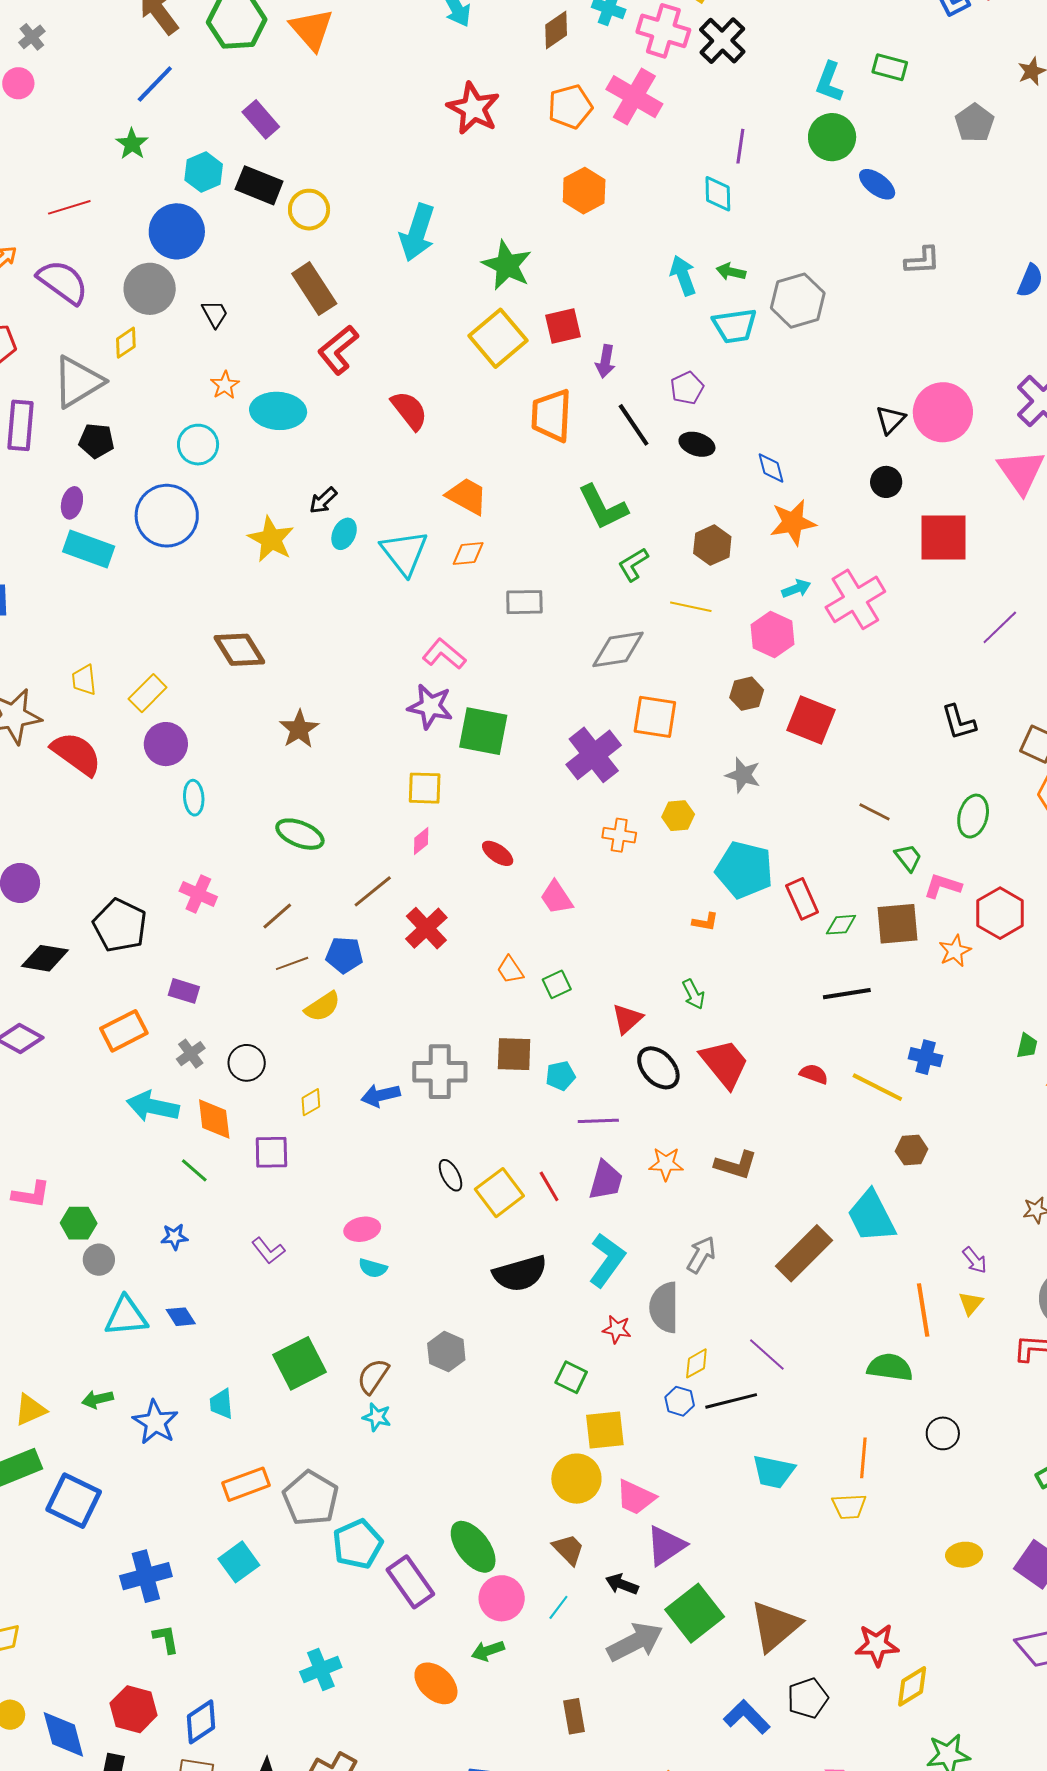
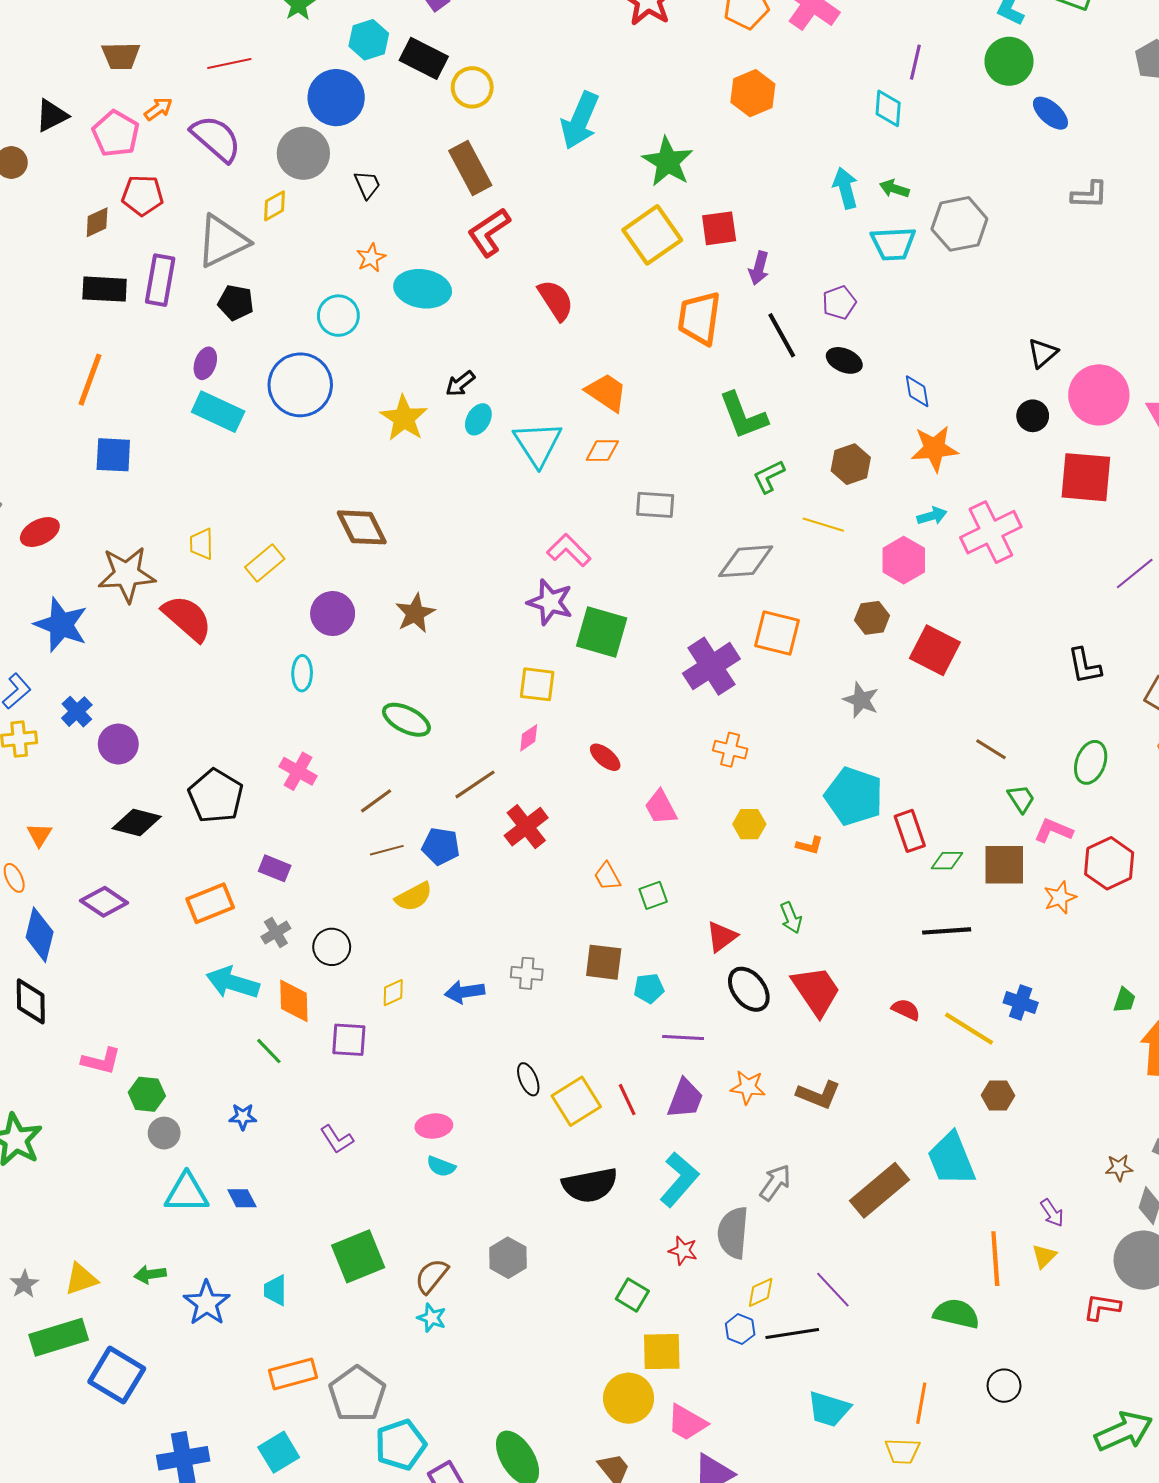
pink circle: (943, 412) -> (1099, 395), moved
purple circle: (166, 744) -> (333, 614), moved
yellow hexagon: (678, 816) -> (749, 824), moved
gray cross: (440, 1072) -> (527, 973), size x0.6

